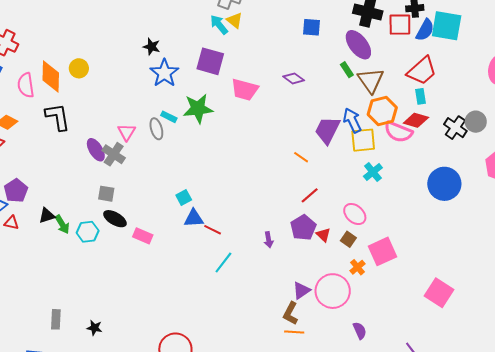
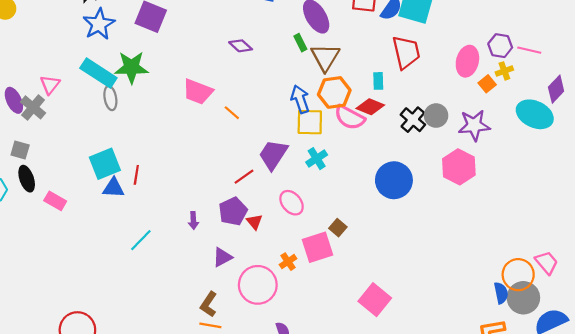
red trapezoid: (422, 71) -> (406, 52), moved, turned -68
pink trapezoid: (245, 90) -> (198, 92), moved
cyan rectangle: (169, 117) -> (98, 73), size x2.0
gray ellipse: (156, 129) -> (110, 98), moved
purple trapezoid: (327, 130) -> (273, 155), moved
orange line: (301, 157) -> (232, 113), moved
cyan square: (184, 198) -> (105, 164), size x1.8
black ellipse: (115, 219) -> (27, 179), turned 35
red line: (213, 230) -> (136, 175), moved, turned 66
brown square: (348, 239) -> (338, 228), moved
purple triangle: (301, 291) -> (222, 257), moved

